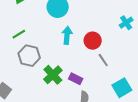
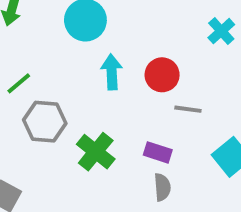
gray line: (103, 60) -> (188, 109), turned -40
purple rectangle: (76, 79) -> (158, 152), moved

